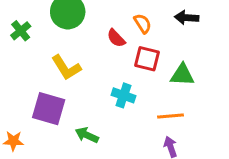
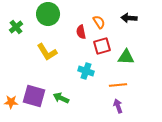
red semicircle: (116, 38) -> (81, 32), turned 32
red square: (147, 59) -> (102, 46), turned -30
purple square: (49, 109) -> (34, 96), moved

